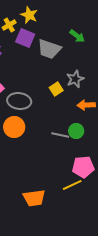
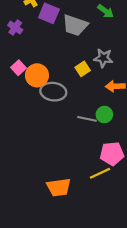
gray star: (75, 79) -> (103, 58), turned 30
gray ellipse: (19, 101) -> (53, 92), moved
orange circle: (14, 127) -> (37, 75), moved

